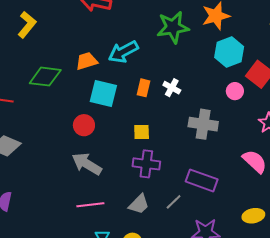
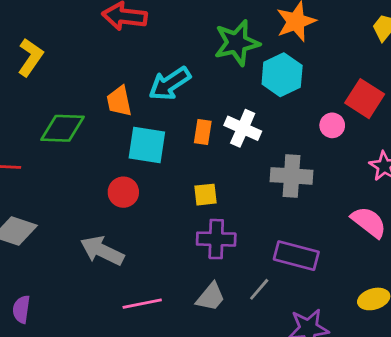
cyan hexagon: (229, 52) -> (282, 75), moved
orange trapezoid: (87, 61) -> (119, 101), turned -80
white cross: (172, 88) -> (243, 128), size x1.4
gray arrow: (87, 164) -> (102, 251), moved

